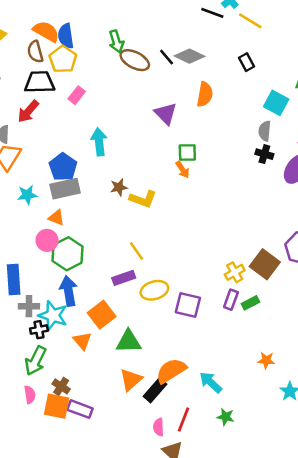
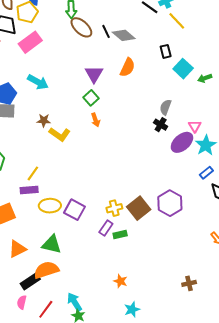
pink rectangle: (77, 95) -> (30, 42), size x1.6
cyan square: (276, 103) -> (183, 69), moved
cyan arrow: (99, 142) -> (38, 82), turned 110
green square: (187, 152) -> (91, 98), moved, turned 35
yellow line: (137, 251) -> (33, 173), moved, turned 56
purple square: (188, 305) -> (75, 210), moved
green triangle: (129, 342) -> (52, 244), moved
orange triangle: (131, 380) -> (17, 249), moved
cyan arrow: (211, 382) -> (74, 302), moved
pink semicircle: (159, 427) -> (22, 302), moved

